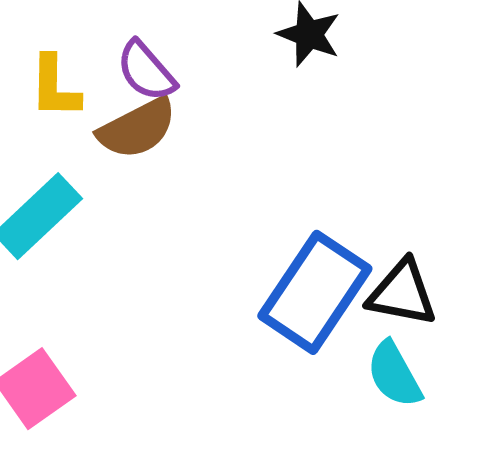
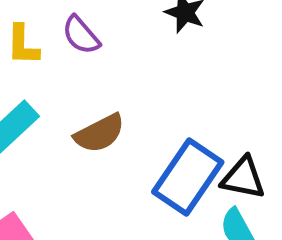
brown semicircle: (137, 128) -> (100, 133), moved

